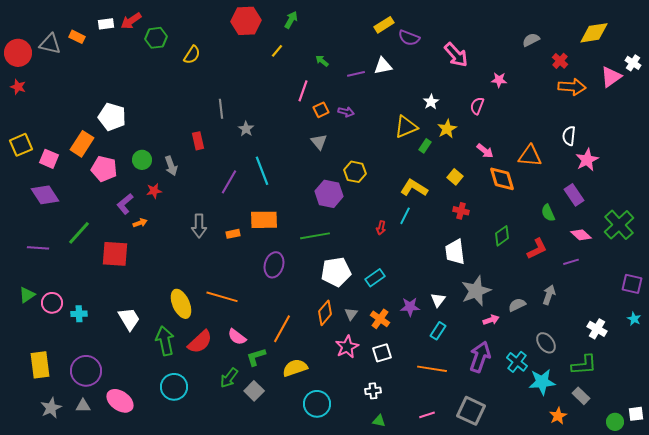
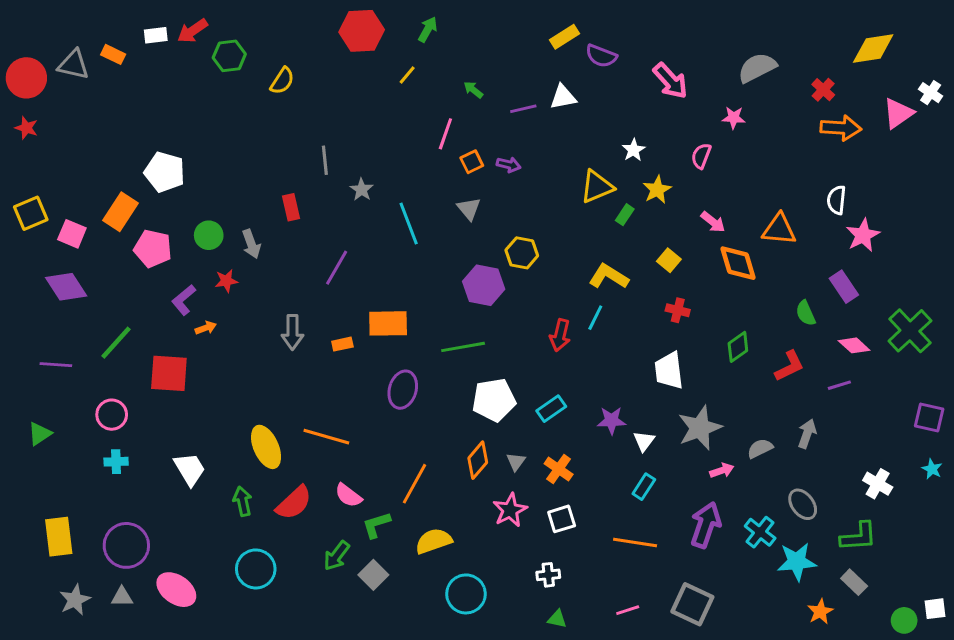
gray semicircle: (531, 40) -> (757, 68), moved, size x1.5
cyan line: (262, 171) -> (409, 223), moved
red arrow: (381, 228) -> (560, 335), size x1.5
pink circle: (52, 303) -> (112, 415), moved
purple star: (410, 307) -> (612, 420), moved
green arrow: (165, 341) -> (243, 501), size x0.7

